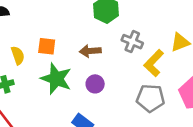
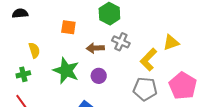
gray cross: (132, 42) -> (121, 42), moved
orange square: (47, 46) -> (68, 27), moved

